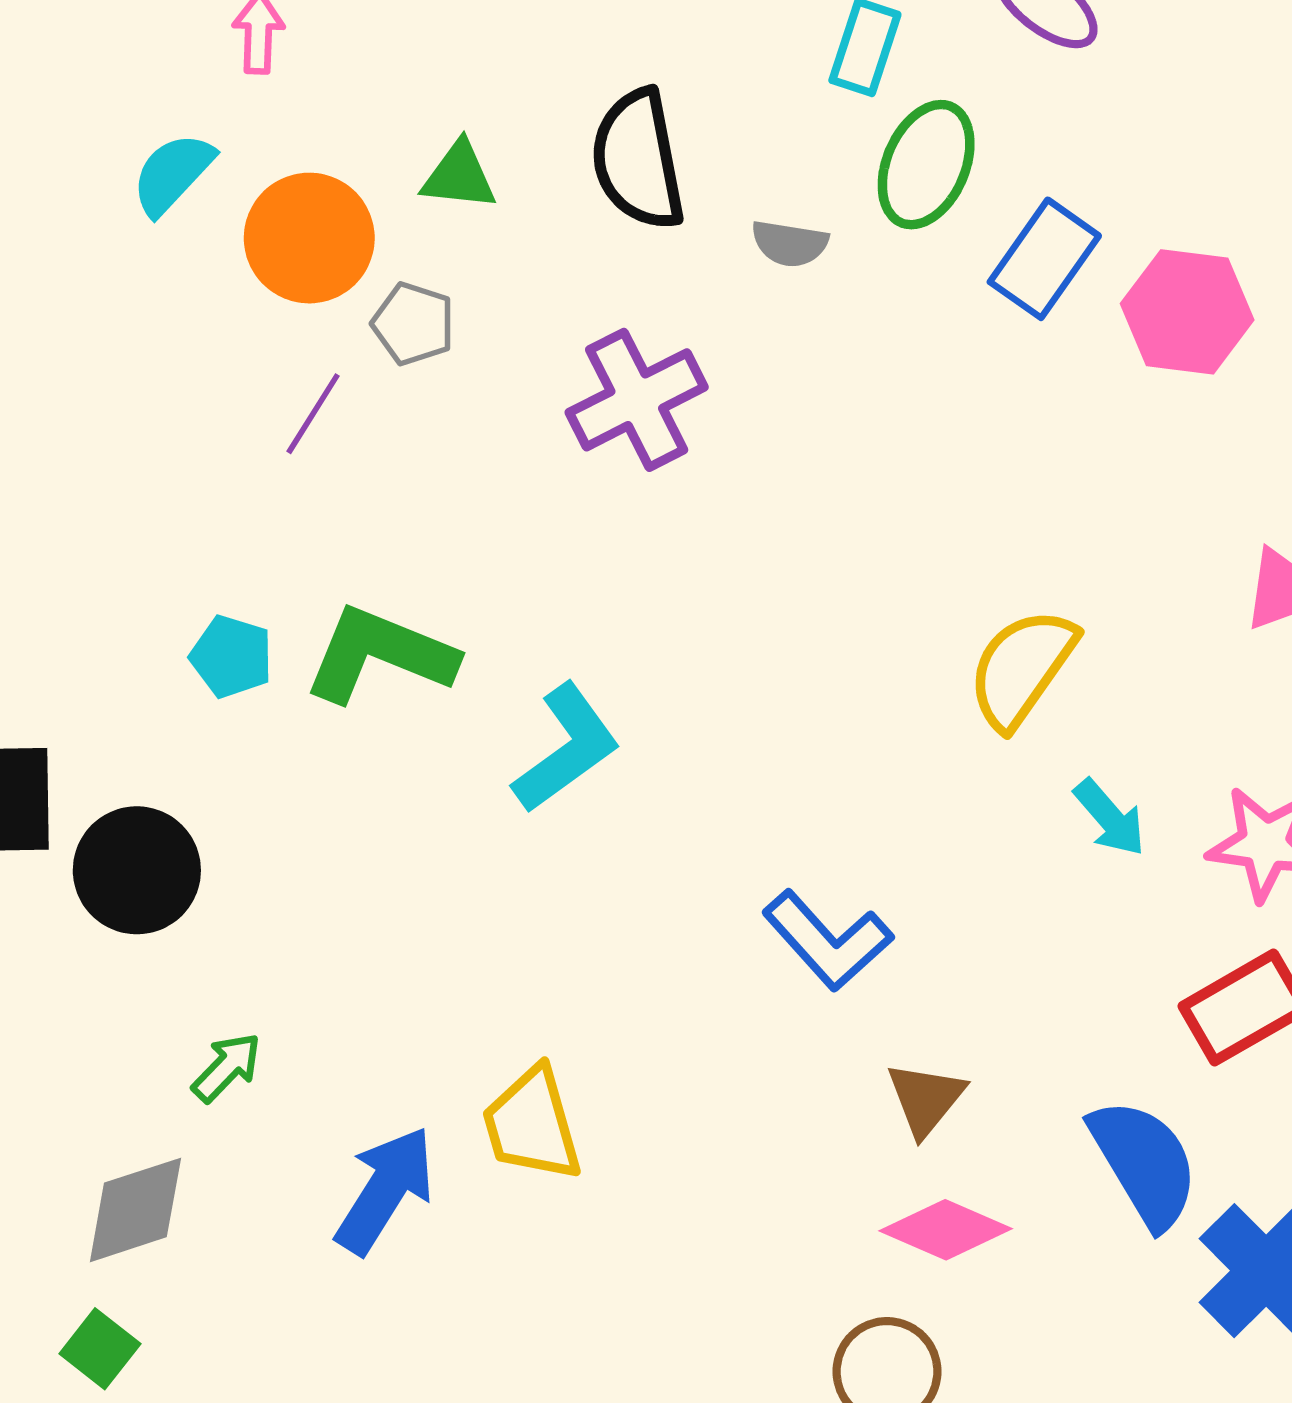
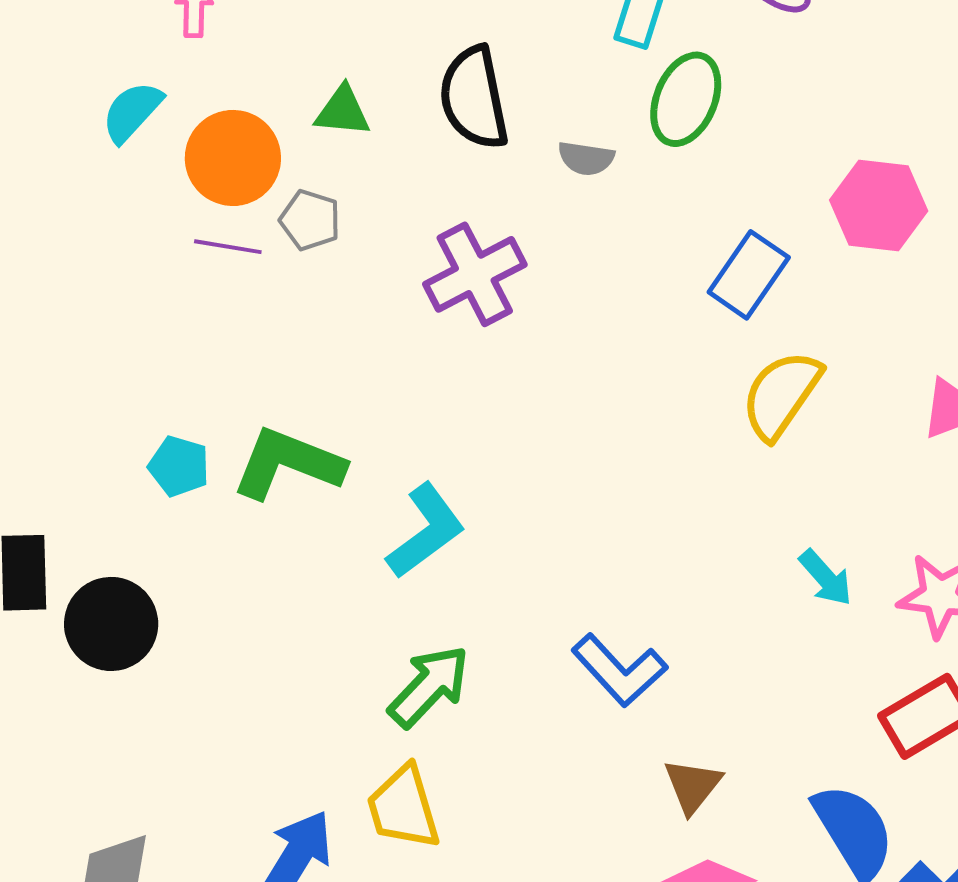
blue rectangle: (1044, 259) -> (749, 275), moved
purple line: (313, 414) -> (228, 247), moved, turned 68
yellow semicircle: (1022, 668) -> (781, 395), moved
green arrow: (227, 1067) -> (429, 686), moved, size x1.6

